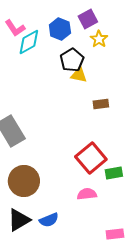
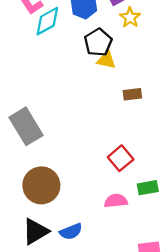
red square: (91, 158) -> (121, 158), size x0.7
green rectangle: (114, 173) -> (148, 188), moved

